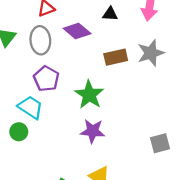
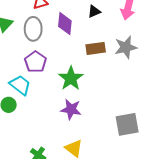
black triangle: (110, 14) -> (94, 11), turned -32
purple diamond: (77, 31) -> (65, 24), turned 50
gray square: (160, 143) -> (127, 124), size x1.4

